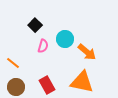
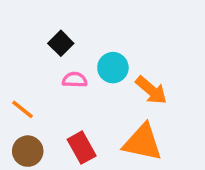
pink semicircle: (43, 46) -> (75, 80), turned -104

